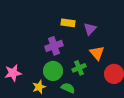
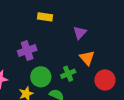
yellow rectangle: (68, 23) -> (45, 17), moved
purple cross: (54, 46) -> (27, 51), moved

